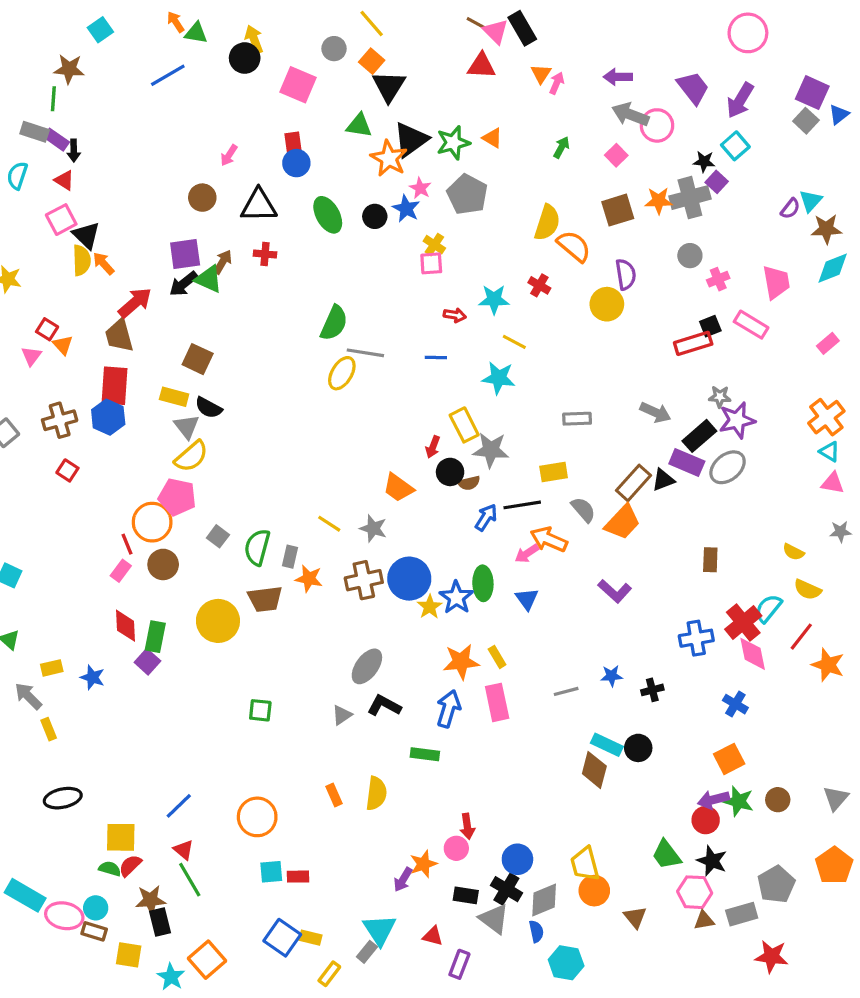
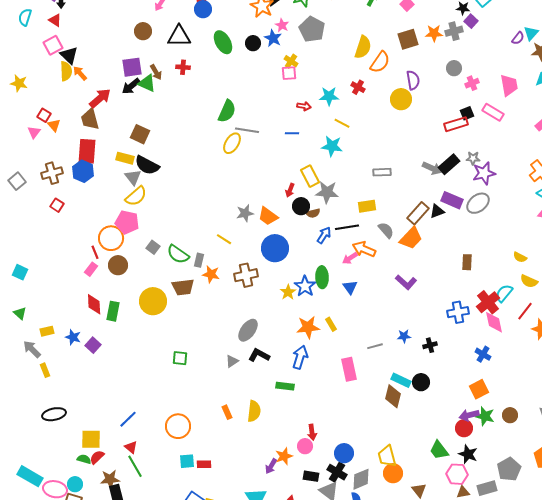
gray cross: (690, 198) -> (454, 31), size x0.7
orange semicircle: (574, 246) -> (380, 62), turned 85
brown arrow: (223, 262) -> (156, 72), turned 119
black semicircle: (209, 408) -> (147, 165), size x1.4
black rectangle: (699, 436) -> (449, 164), moved
gray star: (373, 528) -> (245, 213), moved, turned -30
green semicircle: (257, 547) -> (178, 254), turned -70
blue circle: (409, 579) -> (275, 248), moved
purple square: (147, 662) -> (93, 345), moved
pink rectangle: (497, 702) -> (349, 369), moved

